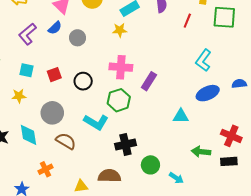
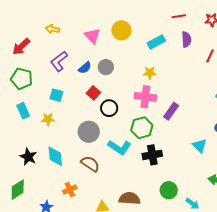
blue semicircle: (55, 28) -> (85, 68), moved
yellow star: (120, 30) -> (150, 73), moved
red square: (54, 75) -> (93, 93), moved, turned -32
gray circle: (52, 113) -> (89, 132), moved
cyan triangle: (181, 116) -> (199, 146), turned 42
black cross: (125, 145) -> (152, 155), moved

